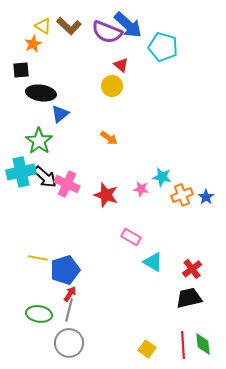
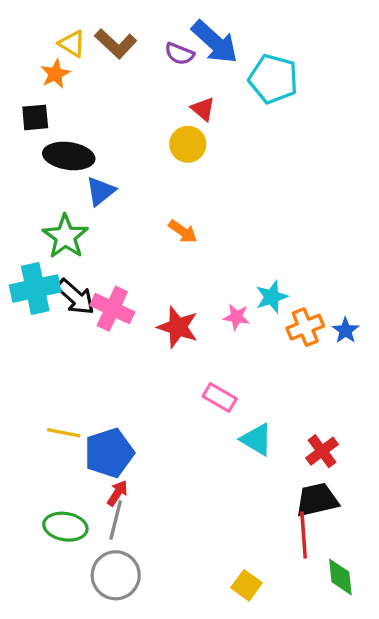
purple semicircle: (107, 32) -> (179, 54), size x0.6
cyan star: (162, 177) -> (272, 297), turned -30
red line: (183, 345) -> (304, 535), moved

